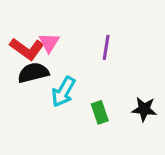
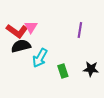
purple line: (106, 47) -> (80, 30), moved

